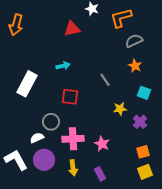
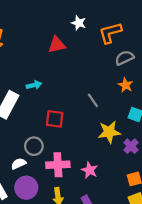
cyan arrow: (63, 66) -> (34, 85), moved
yellow star: (120, 109) -> (109, 132), size x1.5

